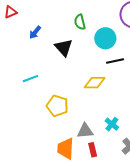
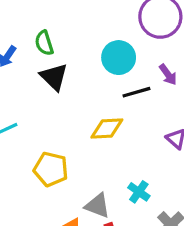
green semicircle: (80, 22) -> (44, 43), moved
gray triangle: (85, 131) -> (97, 206), turned 30

